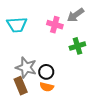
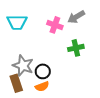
orange semicircle: (47, 87) -> (42, 86), turned -40

